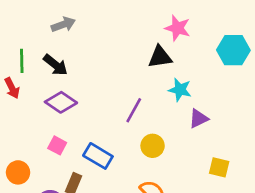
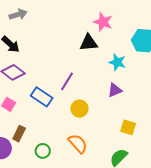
cyan star: (180, 90) -> (117, 62), moved
blue rectangle: (98, 156) -> (42, 97), moved

